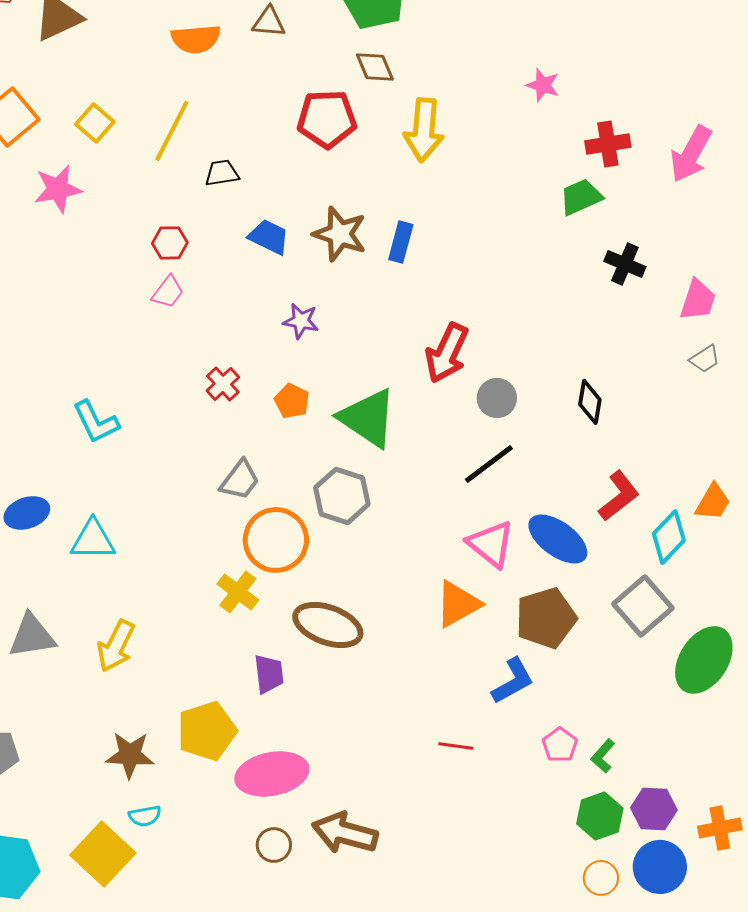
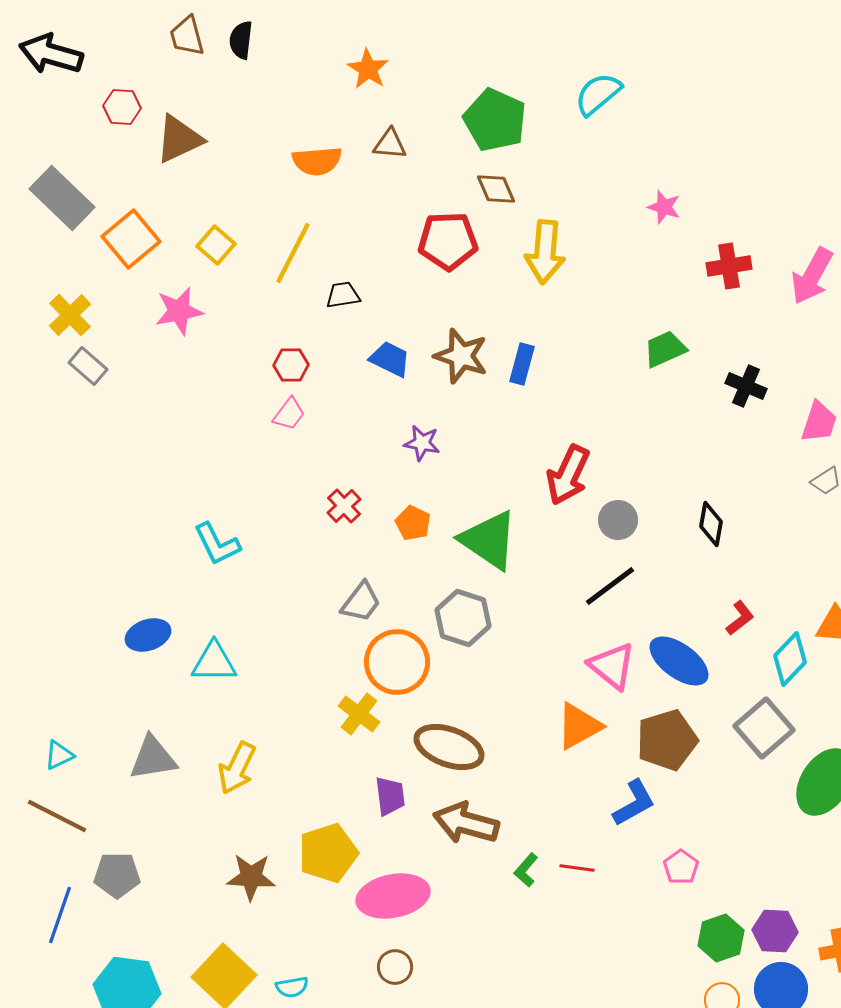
green trapezoid: (581, 197) -> (665, 349), moved
red L-shape: (619, 496) -> (740, 618), size x0.7
green L-shape: (603, 756) -> (526, 870), moved
cyan semicircle: (145, 816) -> (292, 987), moved
brown arrow: (345, 833) -> (466, 823), moved

